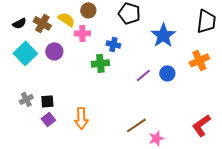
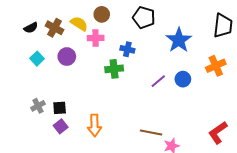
cyan square: (25, 53) -> (37, 59), size x0.6
brown line: (136, 125) -> (151, 133), turned 45

